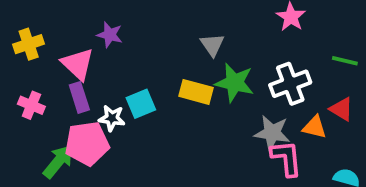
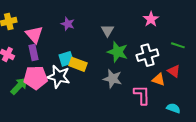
purple star: (110, 35) -> (68, 24), moved
yellow rectangle: (196, 92) -> (78, 64), moved
white star: (112, 118) -> (59, 77), moved, size x1.6
gray star: (272, 133) -> (113, 79), moved

